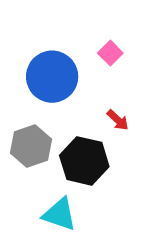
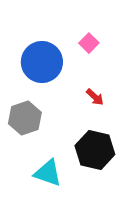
black hexagon: (84, 161) -> (95, 150), moved

